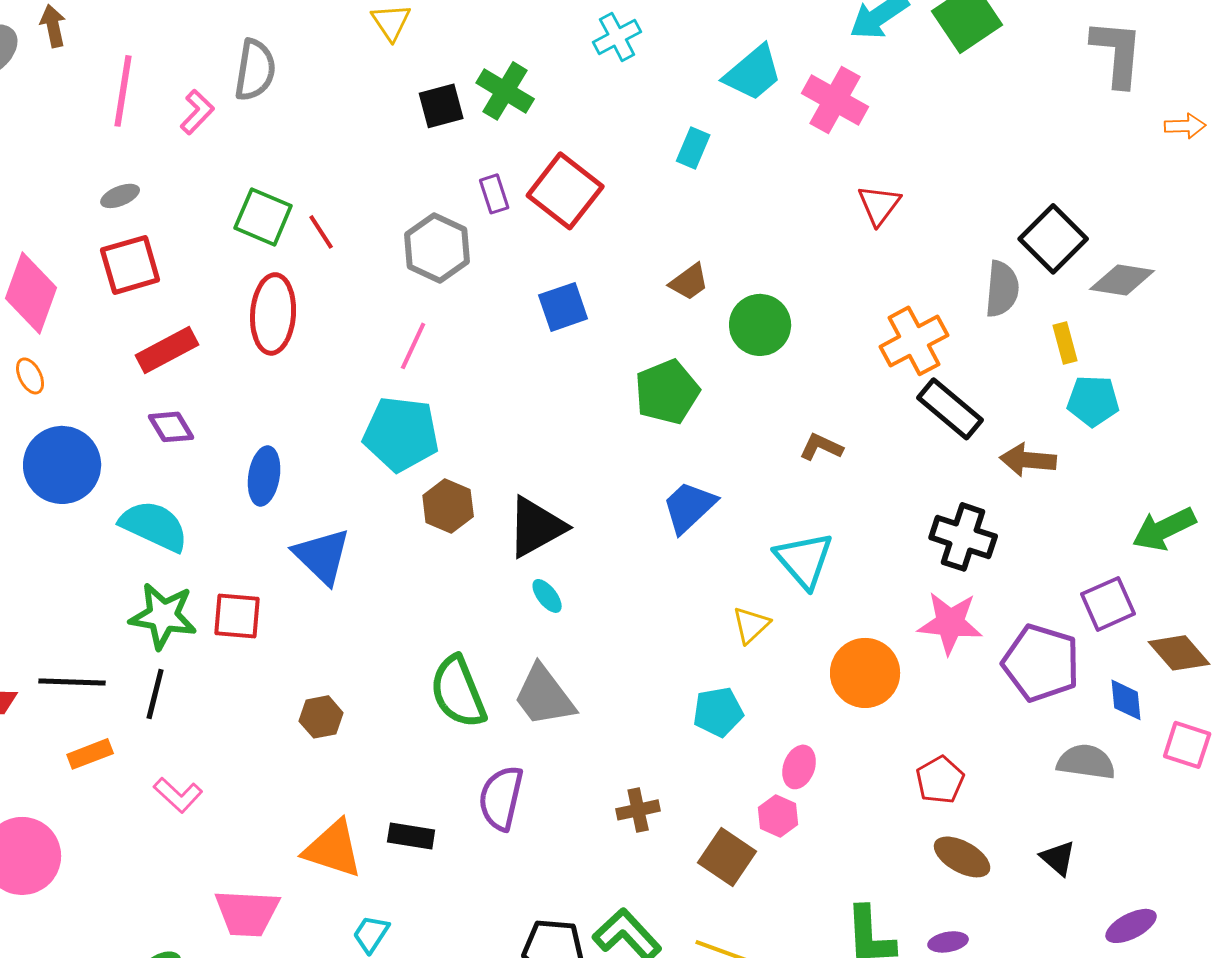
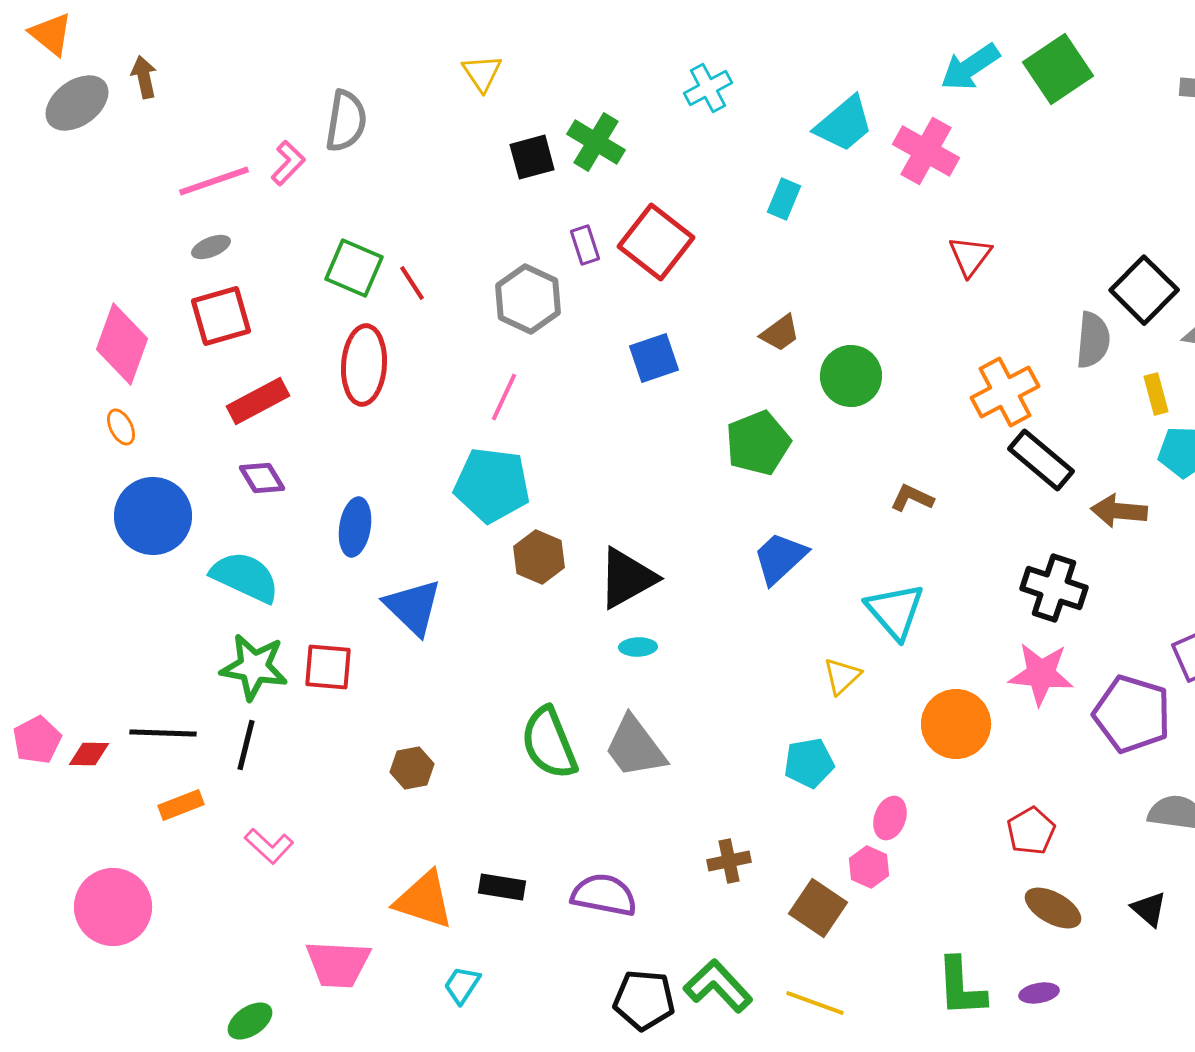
pink line: (123, 91) -> (214, 181), moved, turned 62
cyan ellipse: (547, 596) -> (638, 647), turned -54
purple semicircle: (501, 798) -> (604, 895), moved, turned 88

